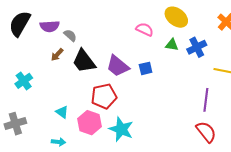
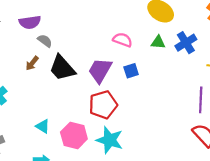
purple semicircle: (50, 26) -> (30, 22), moved
pink semicircle: (145, 29) -> (123, 40), moved
purple trapezoid: (118, 66) -> (100, 70), turned 85
red pentagon: (104, 96) -> (103, 105), moved

